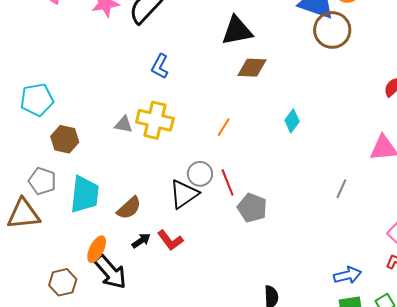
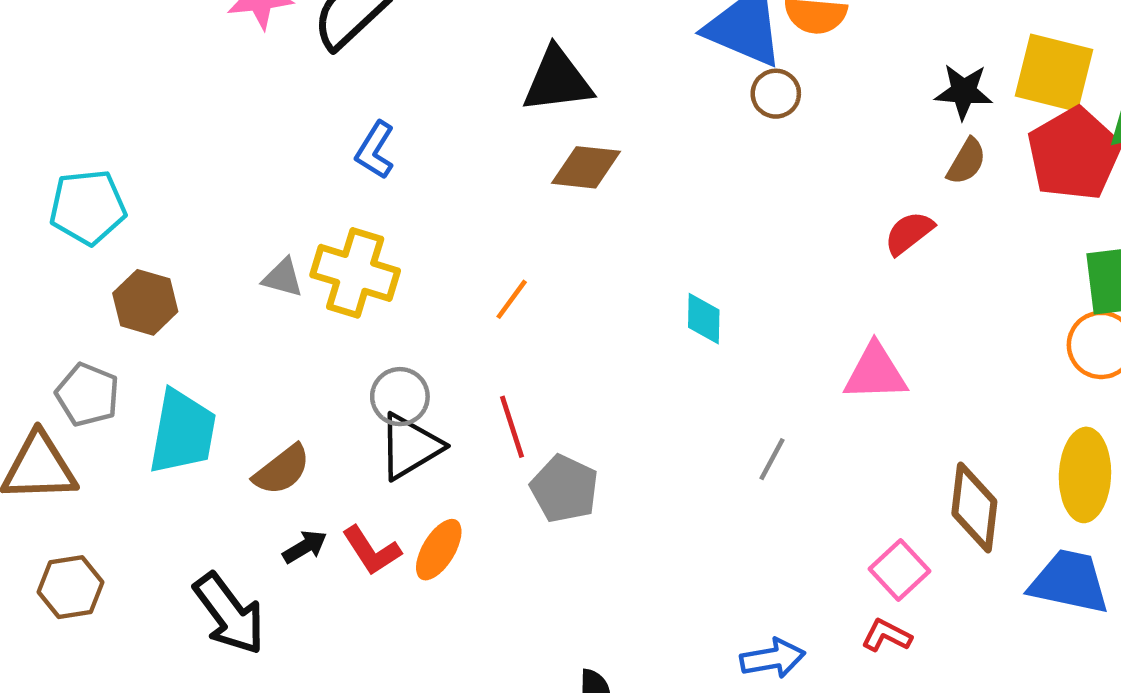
brown circle: (332, 30) -> (776, 94), size x0.6
cyan diamond: (292, 121) -> (704, 319), moved, turned -40
gray circle: (200, 174) -> (400, 397), moved
orange ellipse: (97, 249) -> (439, 550), moved
brown hexagon: (63, 282) -> (70, 587), moved

